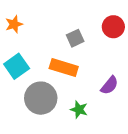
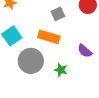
purple semicircle: (110, 85) -> (85, 51), turned 91

